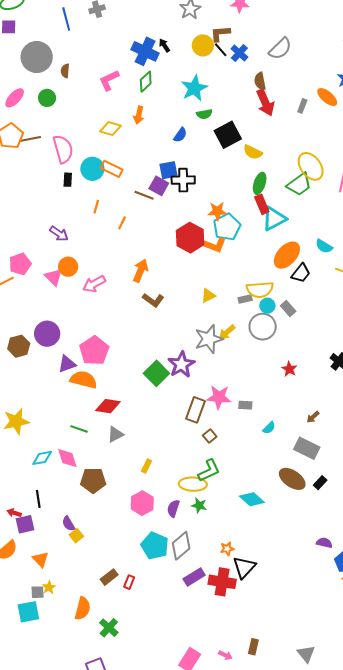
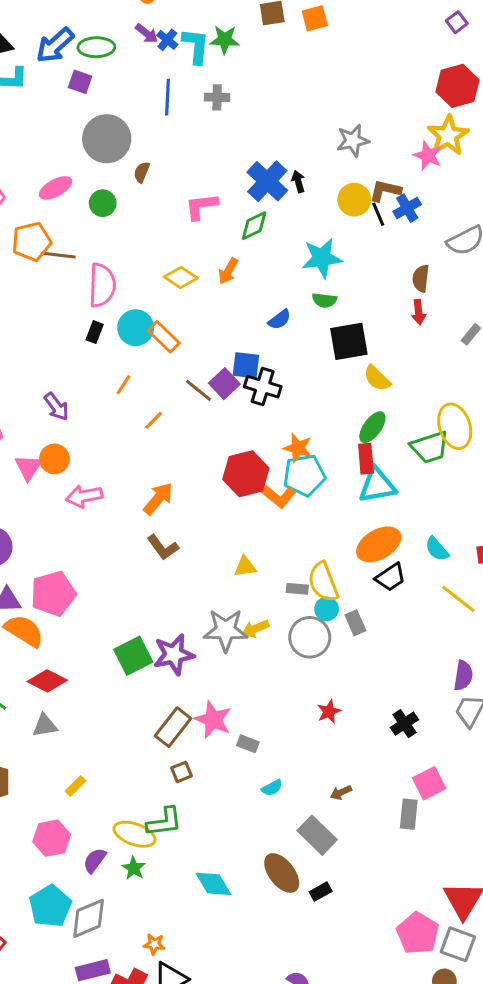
blue cross: (239, 53) -> (407, 208), moved
red arrow: (265, 103) -> (419, 312), size x0.6
yellow semicircle: (260, 290) -> (323, 582), turned 56

